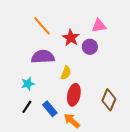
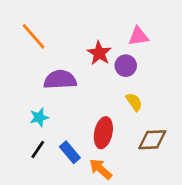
orange line: (42, 26) -> (34, 36), moved
yellow semicircle: (66, 73) -> (134, 102), moved, turned -56
brown diamond: (109, 100) -> (152, 140), turned 65

